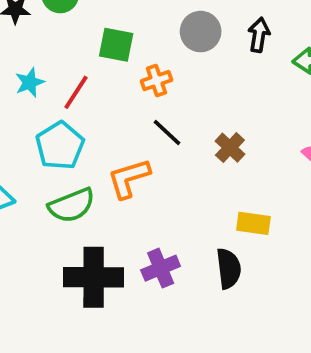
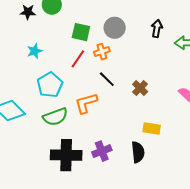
gray circle: (201, 32) -> (115, 28), moved
red line: (76, 92) -> (78, 59), moved

